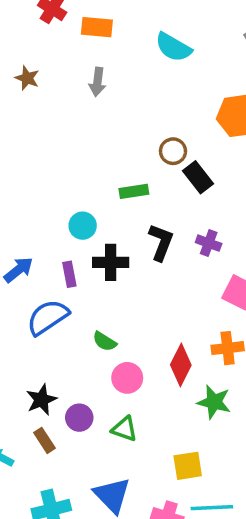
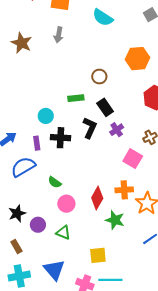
brown star: (27, 78) -> (21, 43), moved, size x1.5
black rectangle: (198, 177) -> (105, 107), moved
purple cross: (209, 243) -> (117, 130), turned 32
brown rectangle: (45, 440) -> (16, 247), moved

